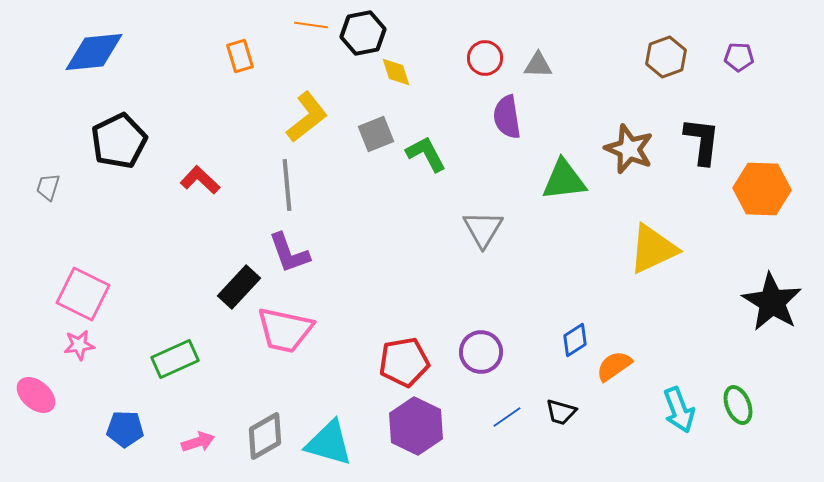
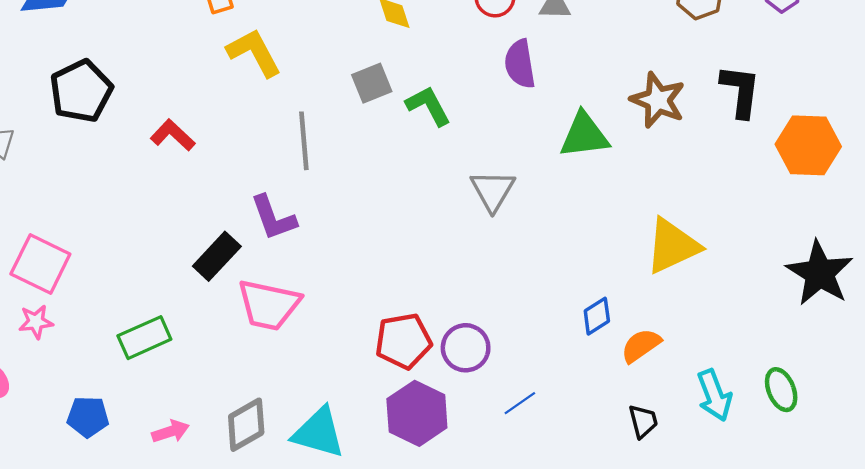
yellow L-shape: (307, 117) -> (254, 53), moved, turned -80
gray line: (287, 185) -> (304, 141), moved
yellow triangle: (653, 249) -> (673, 246), moved
purple circle: (481, 352) -> (466, 348), moved
black trapezoid: (561, 412) -> (643, 421), moved, turned -120

